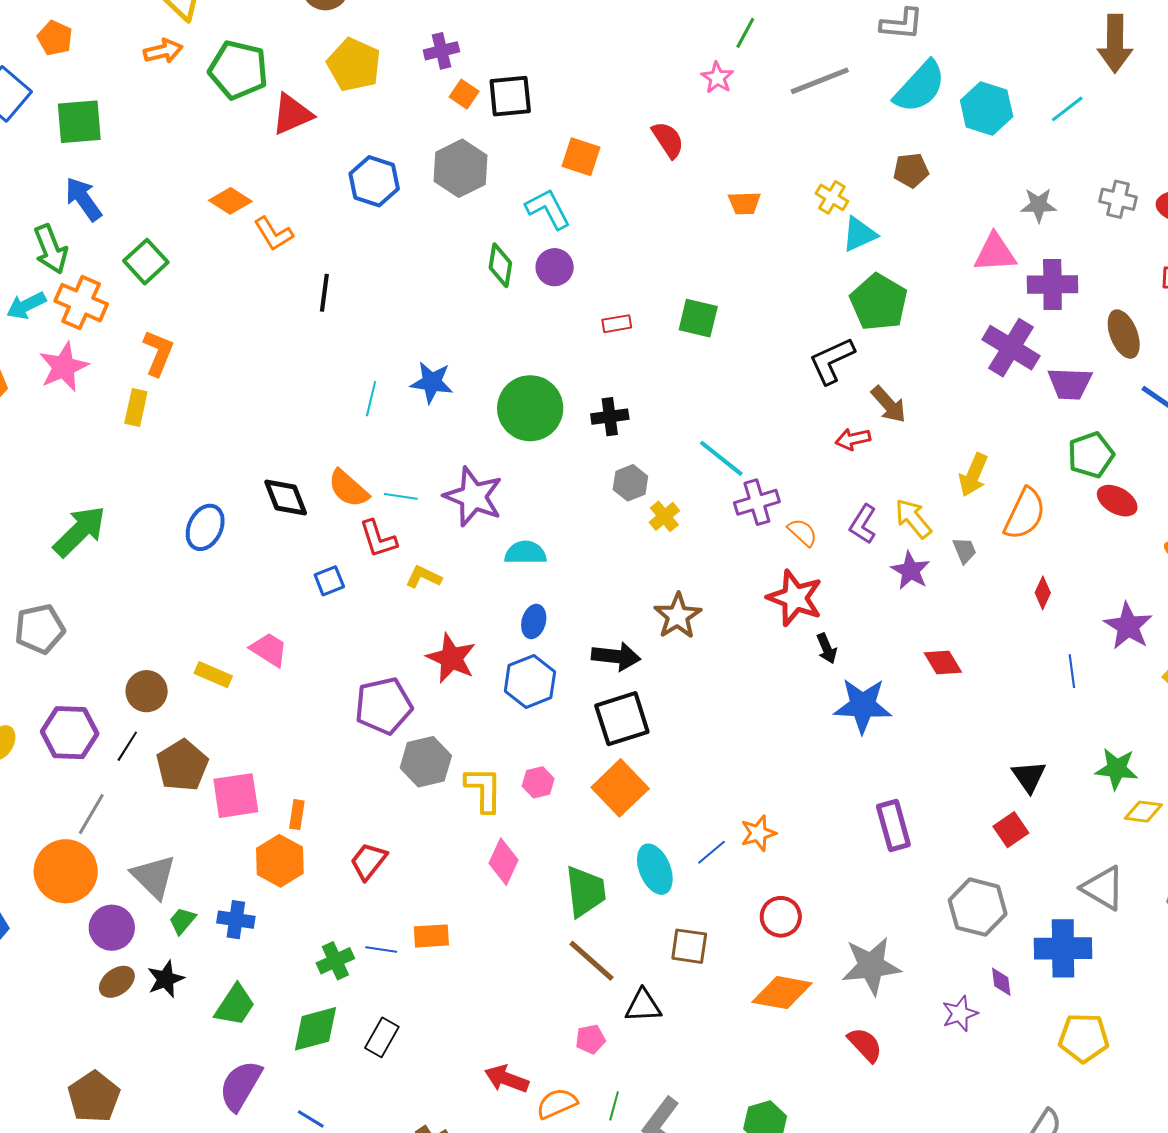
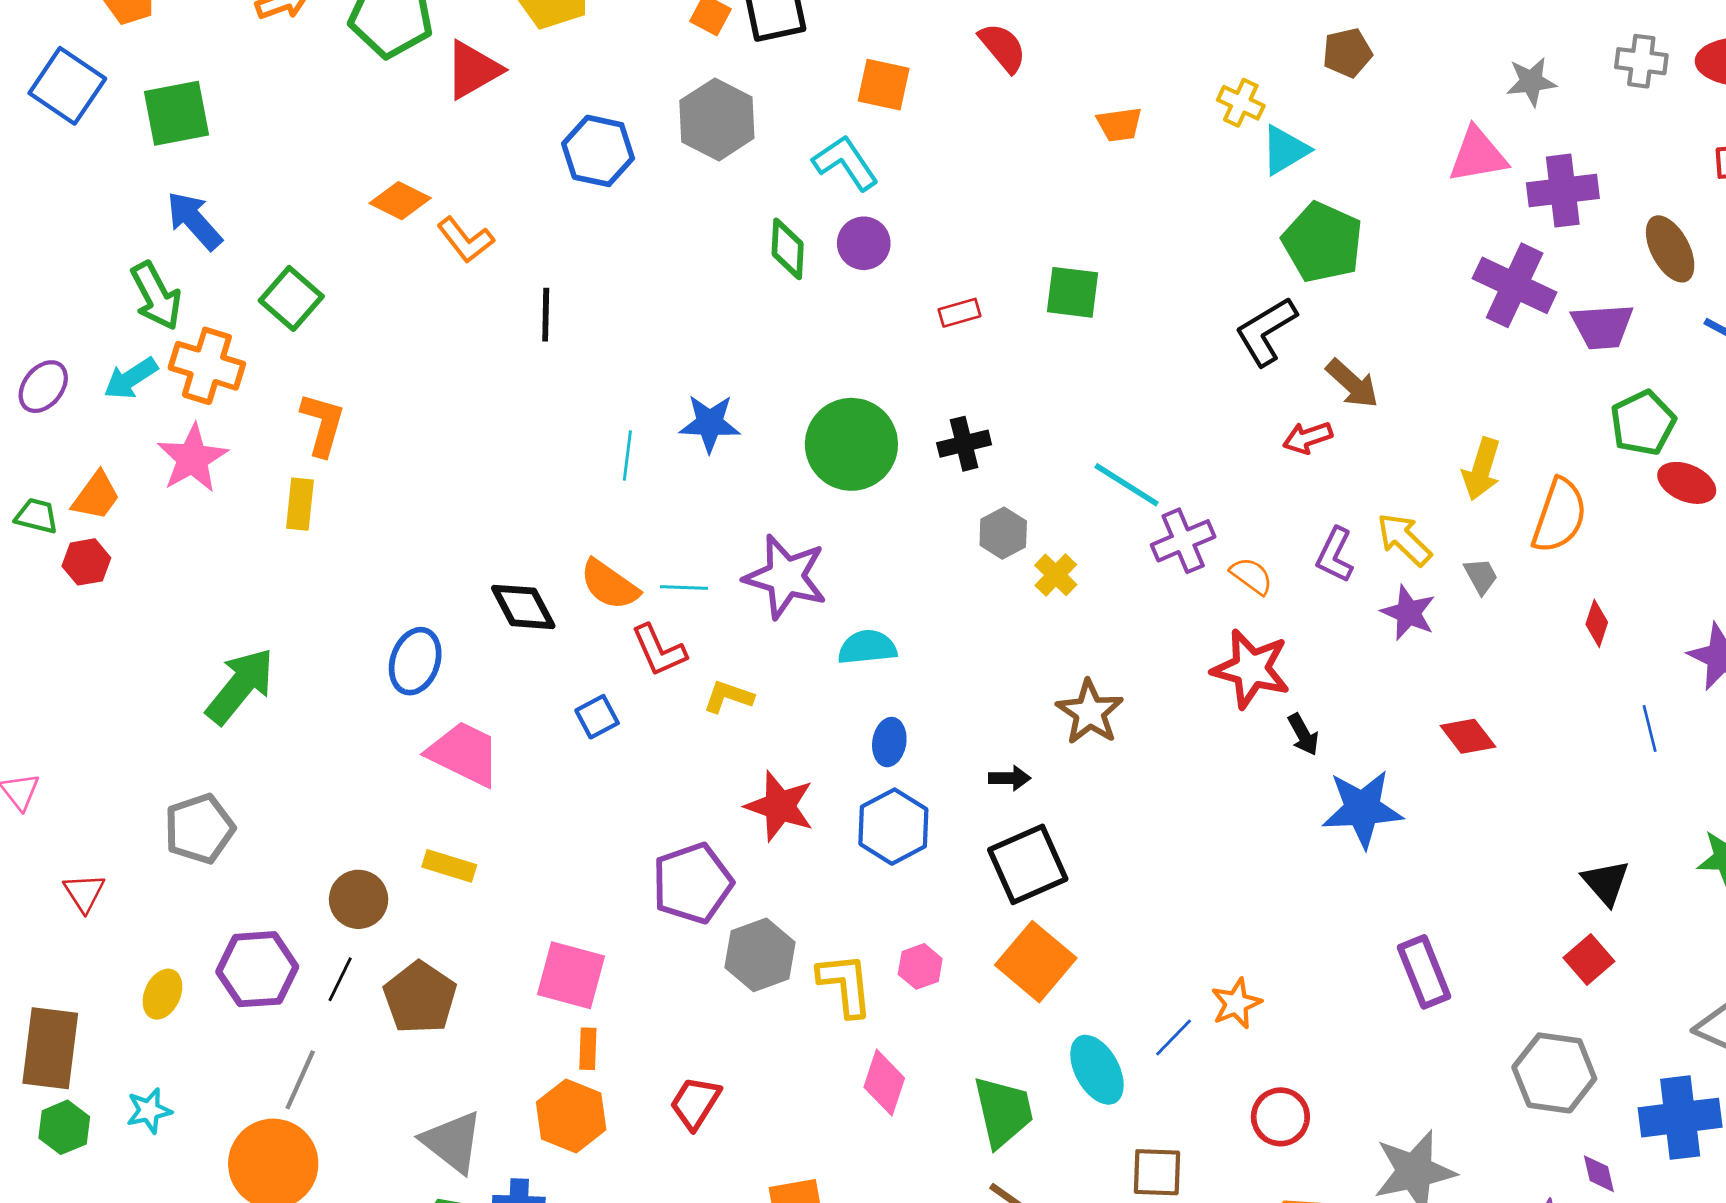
pink trapezoid: (269, 650) -> (464, 754), moved, size x1.4
black arrow: (616, 656) -> (1010, 778), size x0.6
pink square: (236, 796) -> (571, 975), moved, turned 30
gray triangle: (154, 877) -> (452, 1142), moved

